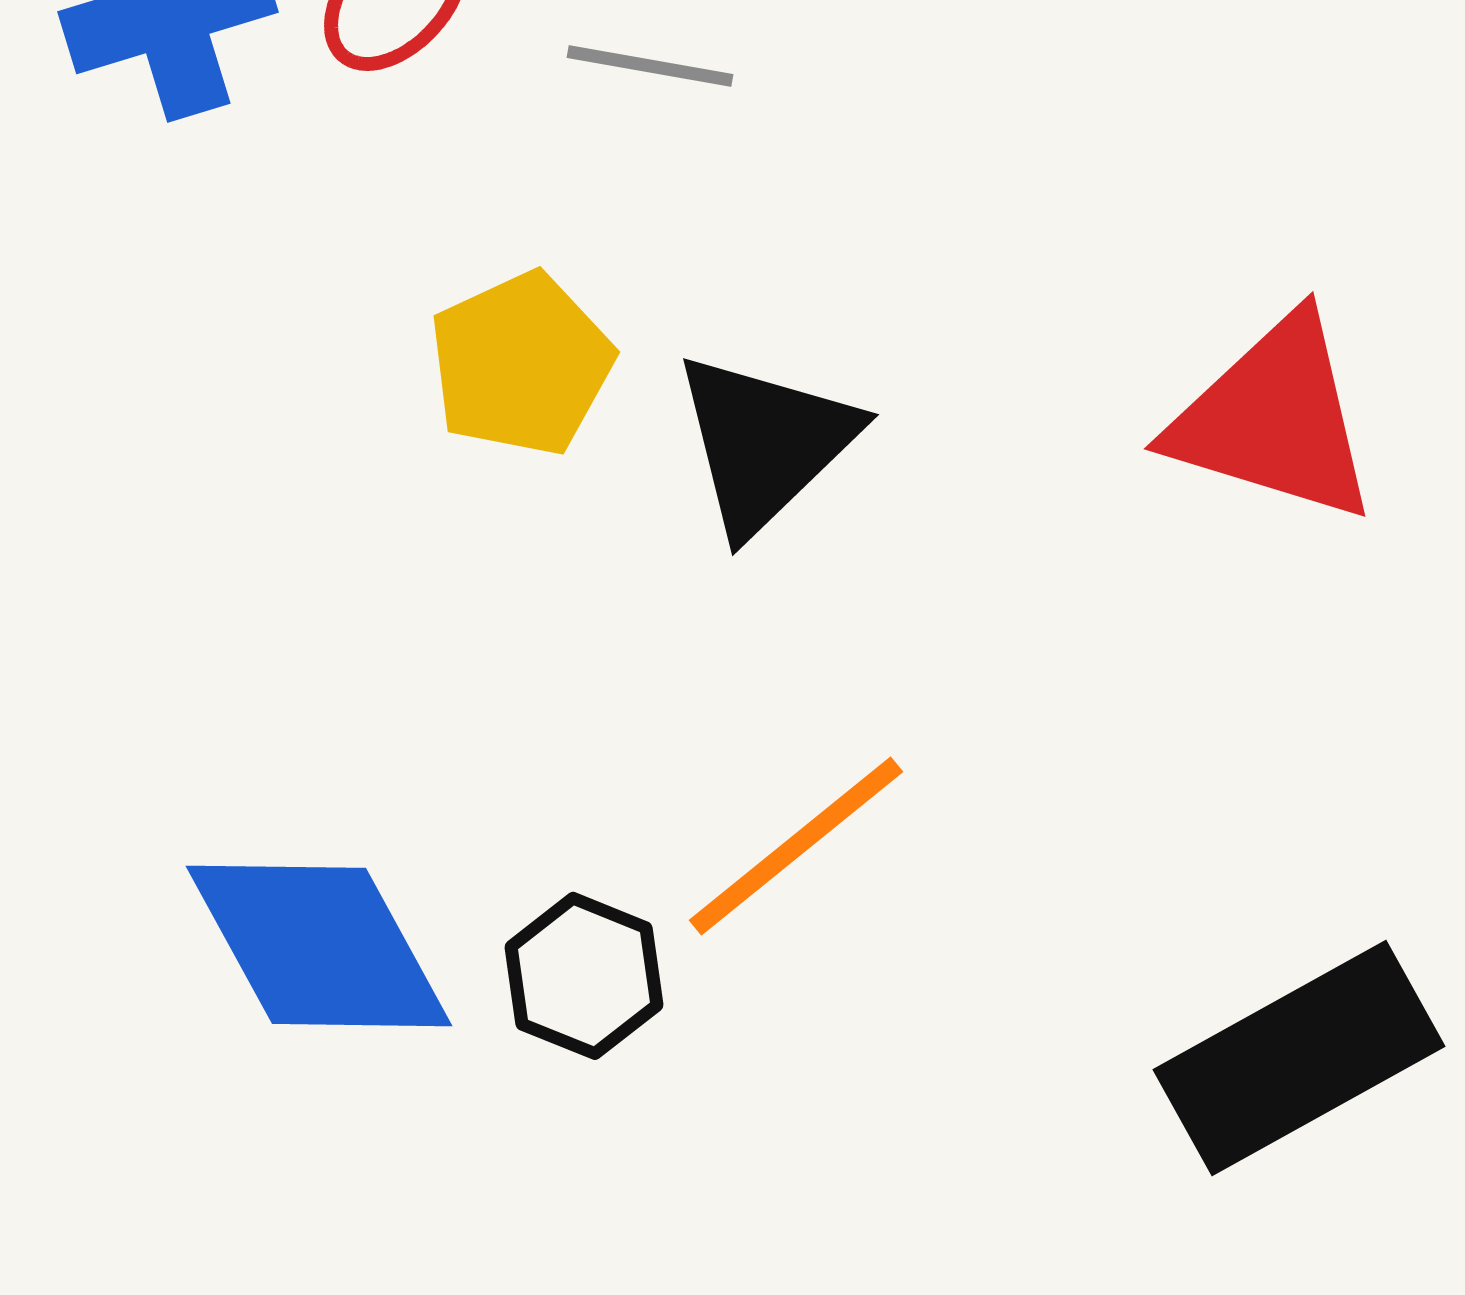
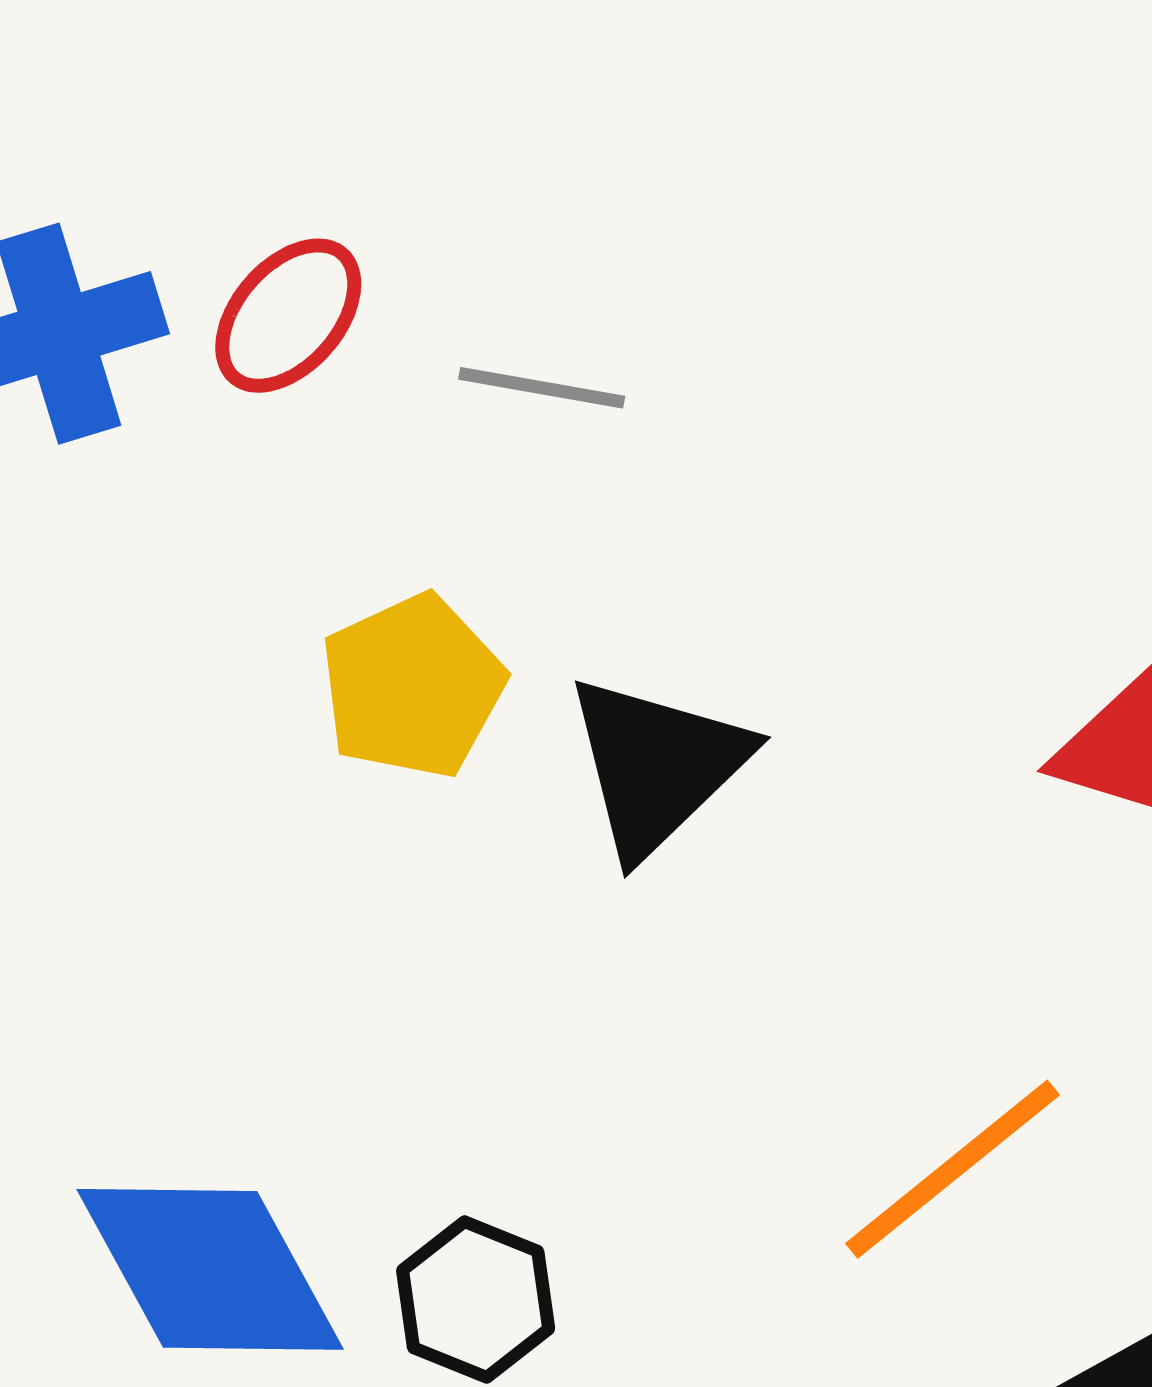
orange line: (796, 846) -> (953, 1169), moved

